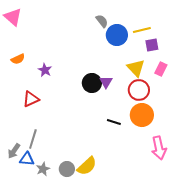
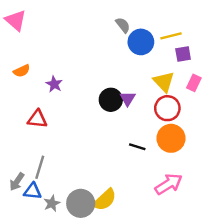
red triangle: (31, 99) -> (37, 119), turned 30
pink arrow: (159, 148) -> (169, 184), moved, turned -110
gray circle: (67, 169) -> (81, 203), size x1.5

